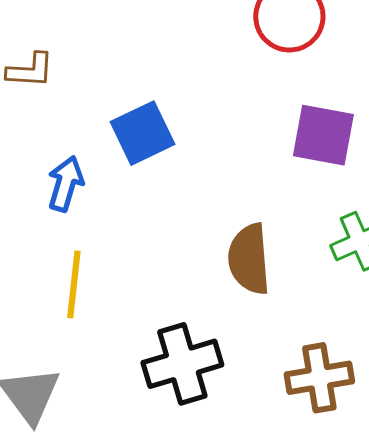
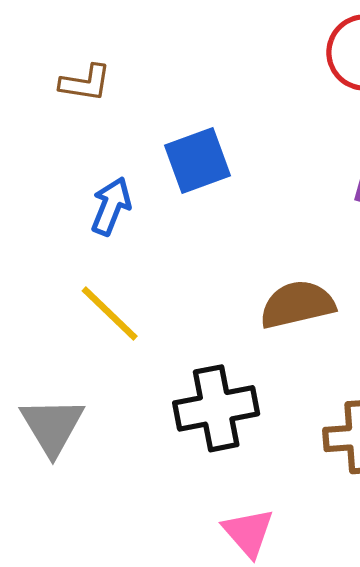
brown semicircle: (249, 259) -> (297, 304), turned 76
yellow line: (74, 284) -> (110, 313), turned -58

